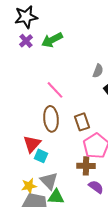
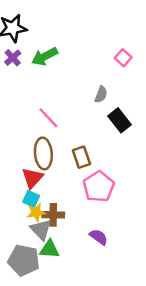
red triangle: (32, 144) -> (32, 178), moved
brown cross: (86, 166) -> (53, 215), moved
yellow star: (29, 186) -> (36, 212), moved

